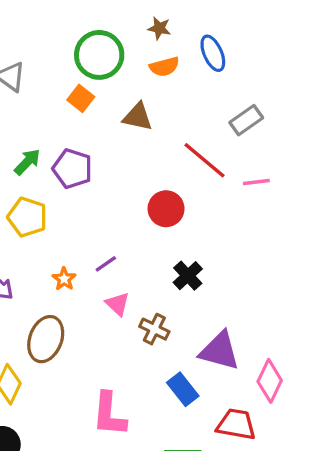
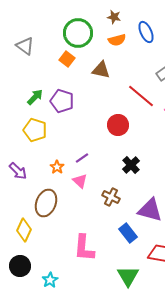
pink triangle: (118, 304) -> (80, 181), moved

